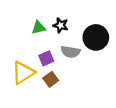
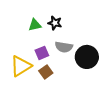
black circle: (96, 37) -> (87, 57), moved

